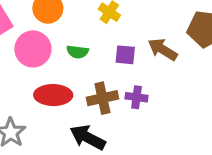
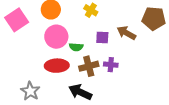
pink circle: (33, 49) -> (56, 37), moved
green semicircle: (78, 52) -> (76, 47), moved

